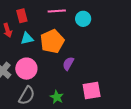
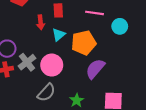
cyan triangle: (27, 38) -> (59, 35), turned -40
purple semicircle: (68, 64) -> (95, 69), size x1.5

